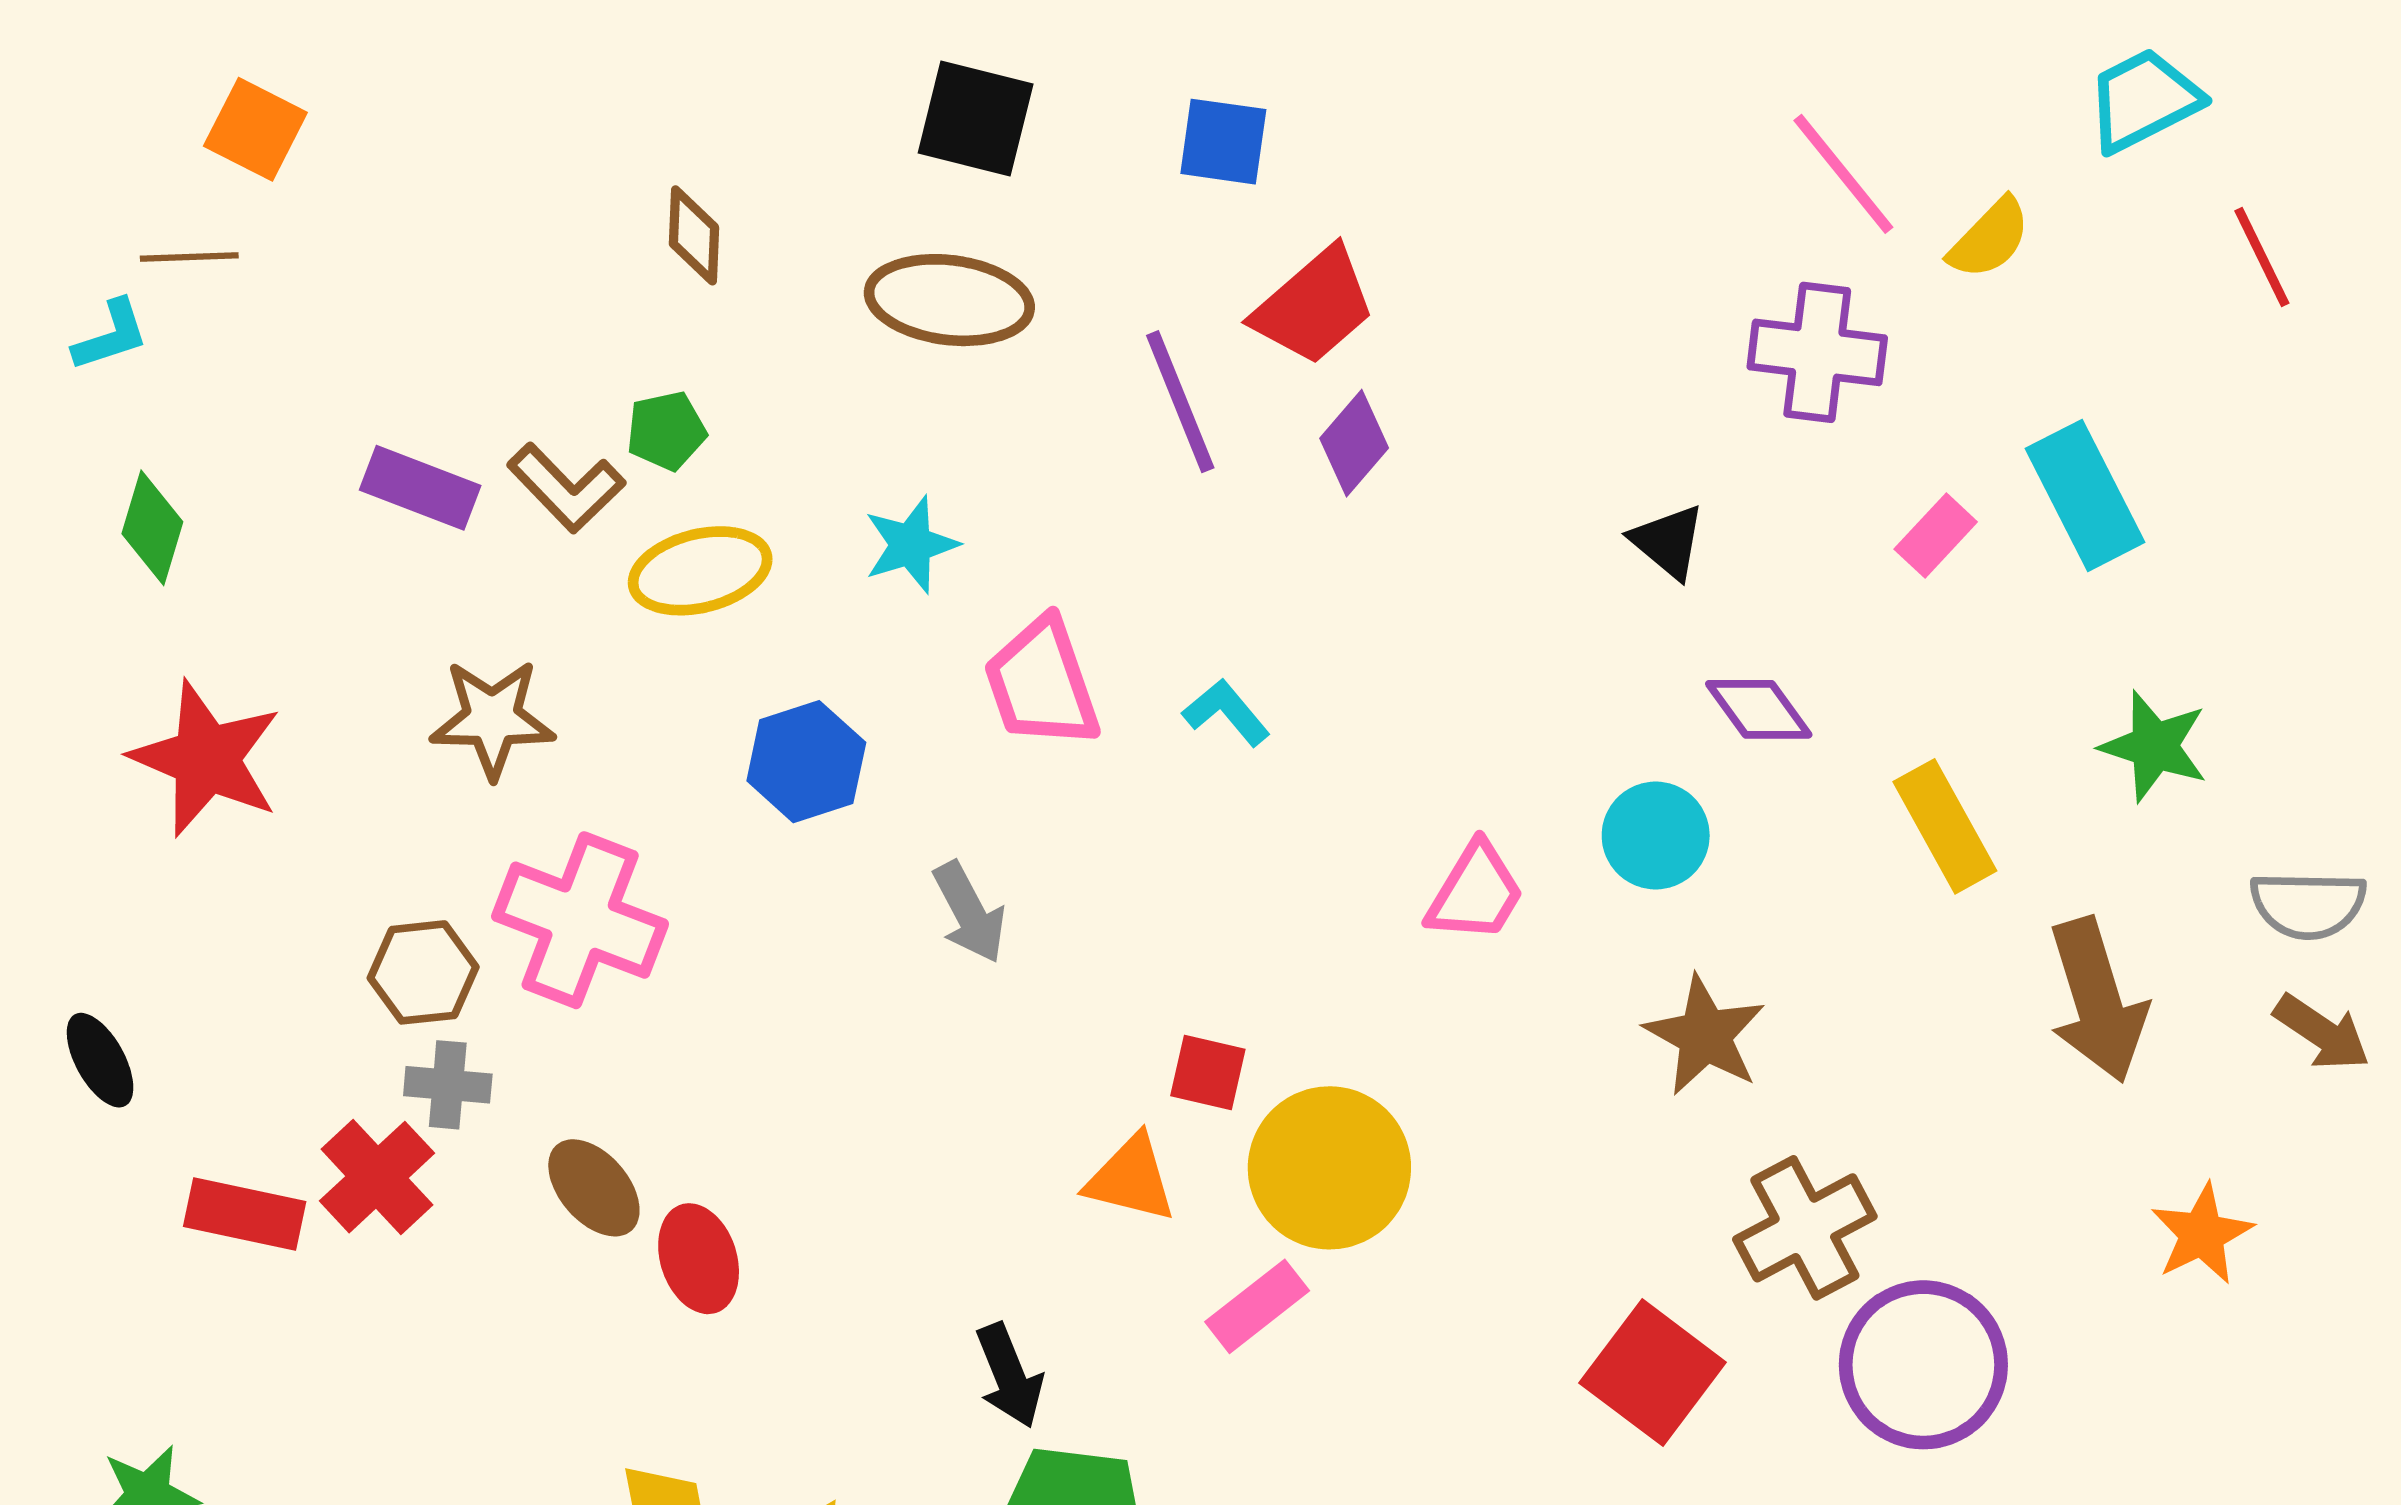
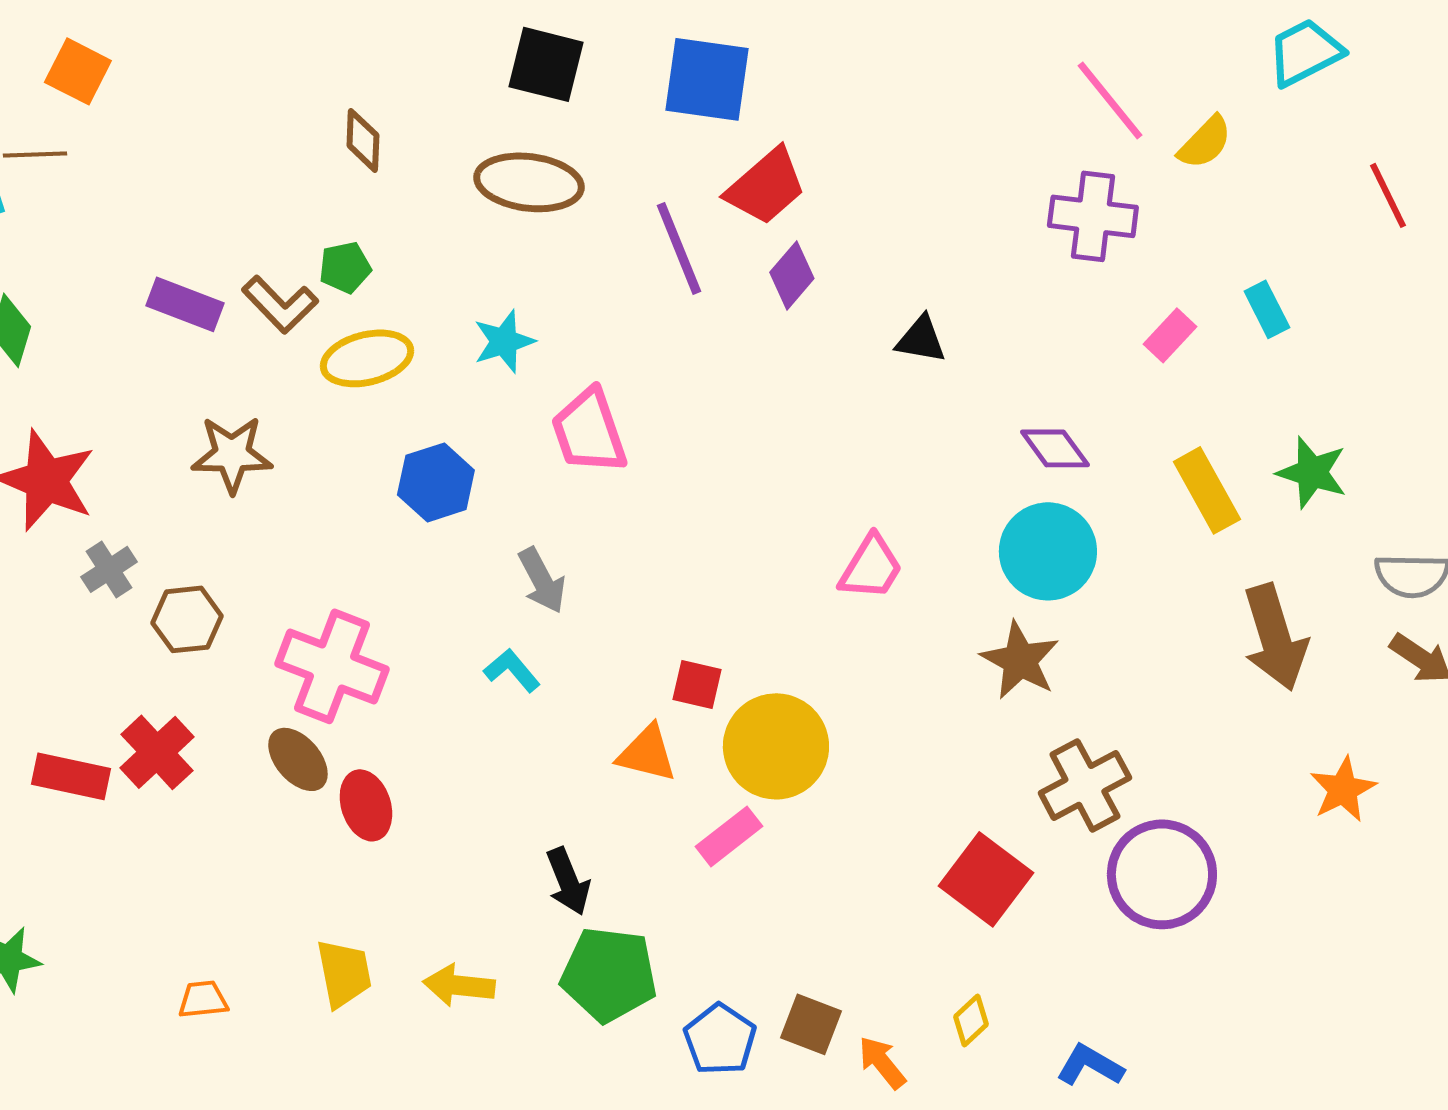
blue square: (1223, 142) -> (707, 79), size x1.5
red line: (2262, 257) -> (1388, 195), moved
cyan rectangle: (2085, 495) -> (1267, 309), size x0.6
black triangle: (1668, 542) -> (921, 339), moved, turned -30
cyan L-shape: (1226, 712) -> (512, 670), moved
yellow rectangle: (1945, 826) -> (1207, 490), moved
cyan circle: (1656, 836) -> (1048, 551), moved, size x1.4
pink cross: (580, 920) -> (332, 666), moved
gray cross: (448, 1085) -> (109, 569), moved, turned -38

